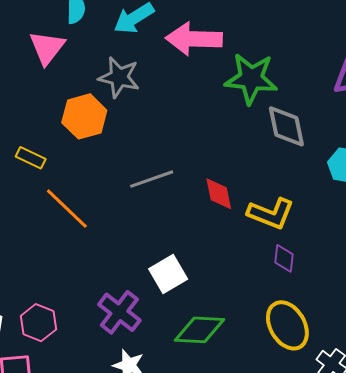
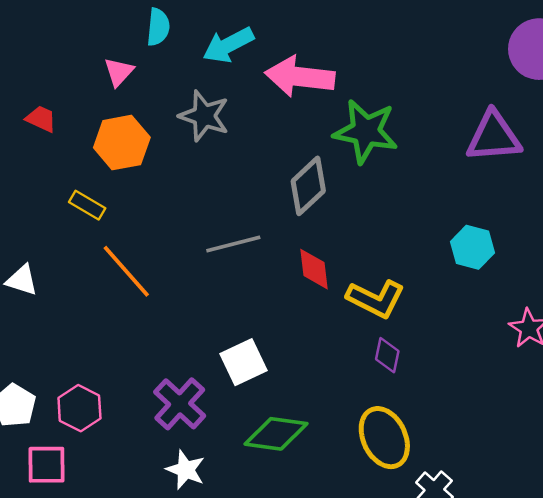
pink triangle: (47, 48) -> (119, 72), size x0.7
orange hexagon: (84, 116) -> (122, 143), moved
gray diamond: (286, 126) -> (308, 186), moved, turned 54

